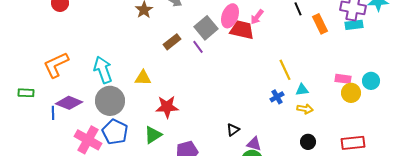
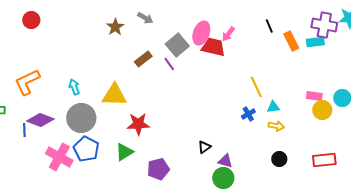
cyan rectangle: (354, 25) -> (315, 42), moved
cyan arrow: (103, 70) -> (74, 87), size x0.6
yellow triangle: (143, 78) -> (114, 95), size x1.5

